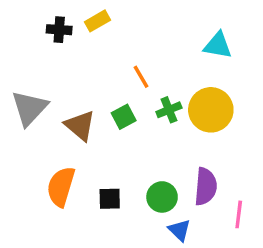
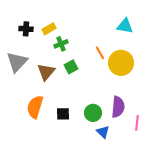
yellow rectangle: (98, 21) -> (49, 29), moved
black cross: (59, 30) -> (26, 29), moved
orange line: (141, 77) -> (100, 53), moved
green cross: (169, 110) -> (61, 44), moved
brown triangle: (80, 126) -> (46, 72), turned 30

